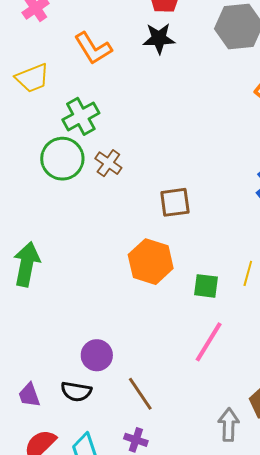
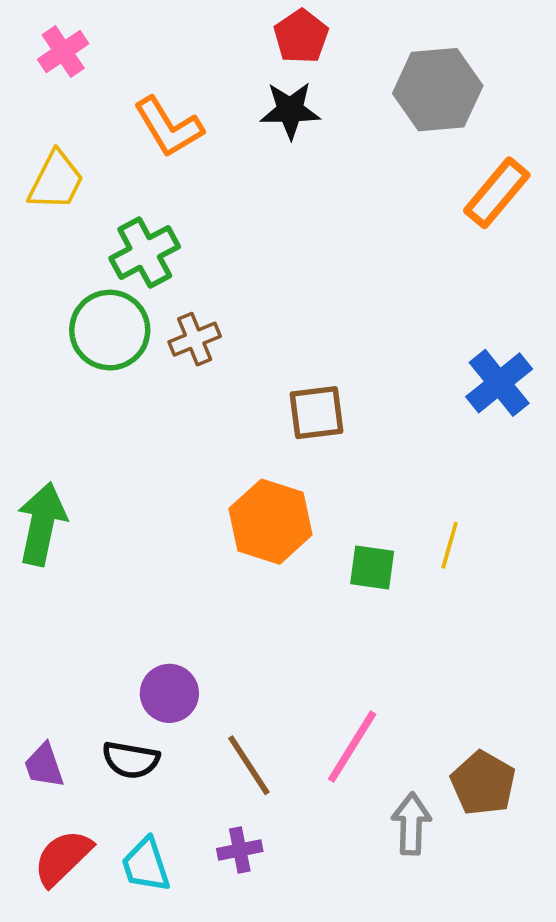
yellow trapezoid: (32, 78) -> (56, 181), turned -42
brown cross: (108, 163) -> (195, 339), turned 32
pink line: (209, 342) -> (352, 747), moved
purple cross: (136, 440) -> (240, 850), turned -30

